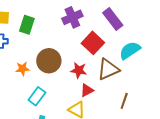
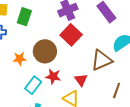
red square: (93, 43) -> (71, 35), moved
red star: (79, 70) -> (53, 76), moved
red triangle: (87, 90) -> (81, 80), turned -40

